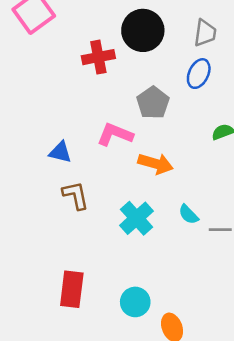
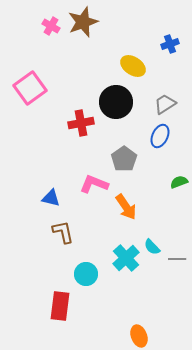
gray trapezoid: (205, 33) -> (165, 104), turned -130
orange arrow: (156, 164) -> (126, 207), turned 40
cyan cross: (136, 218) -> (126, 258), moved
cyan circle: (135, 302) -> (86, 274), moved

